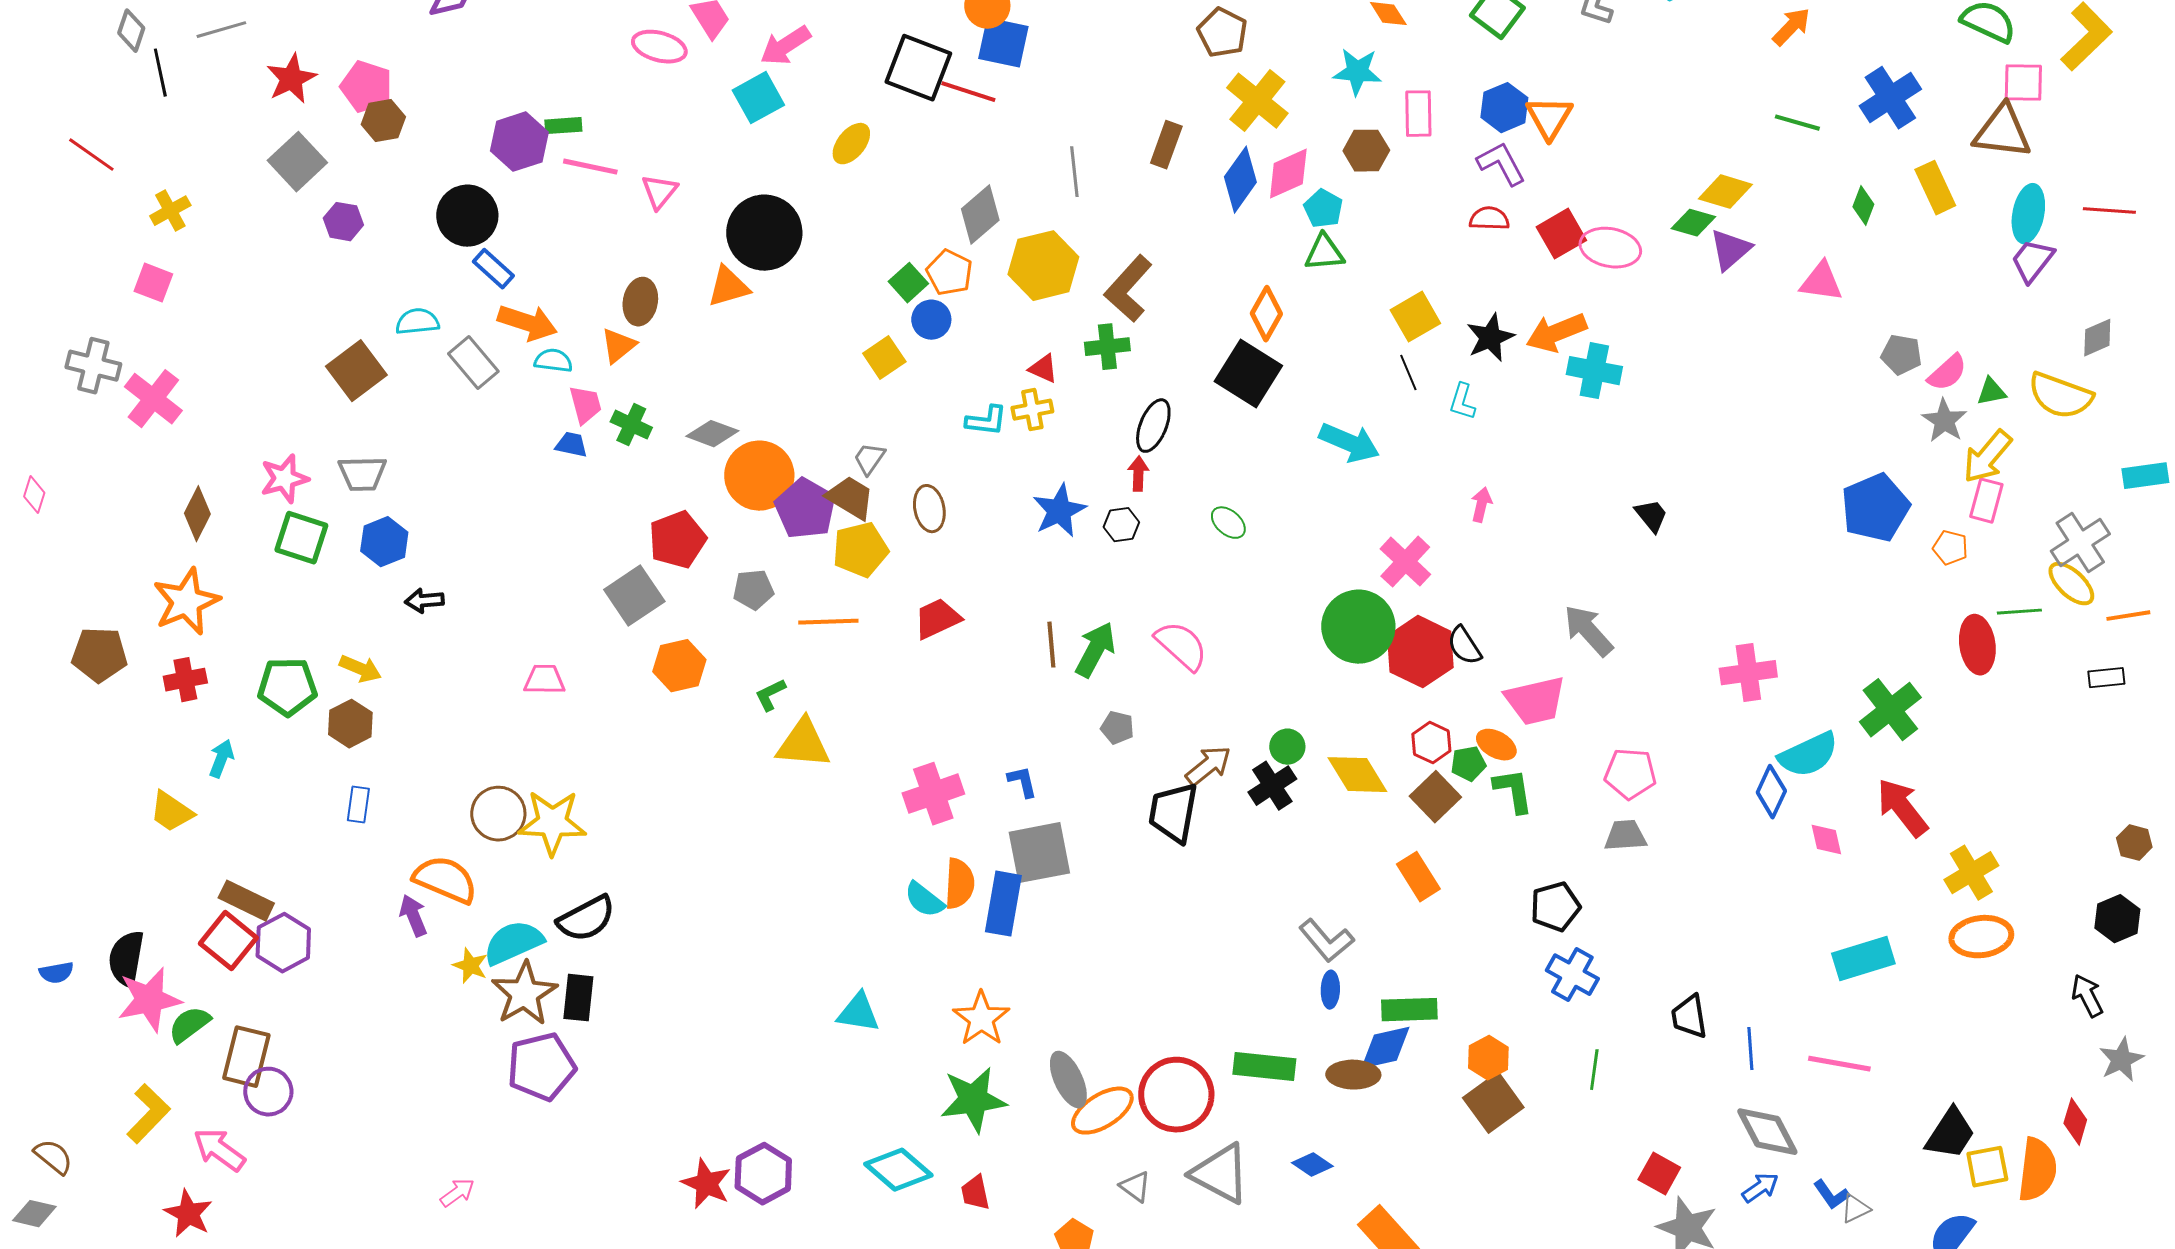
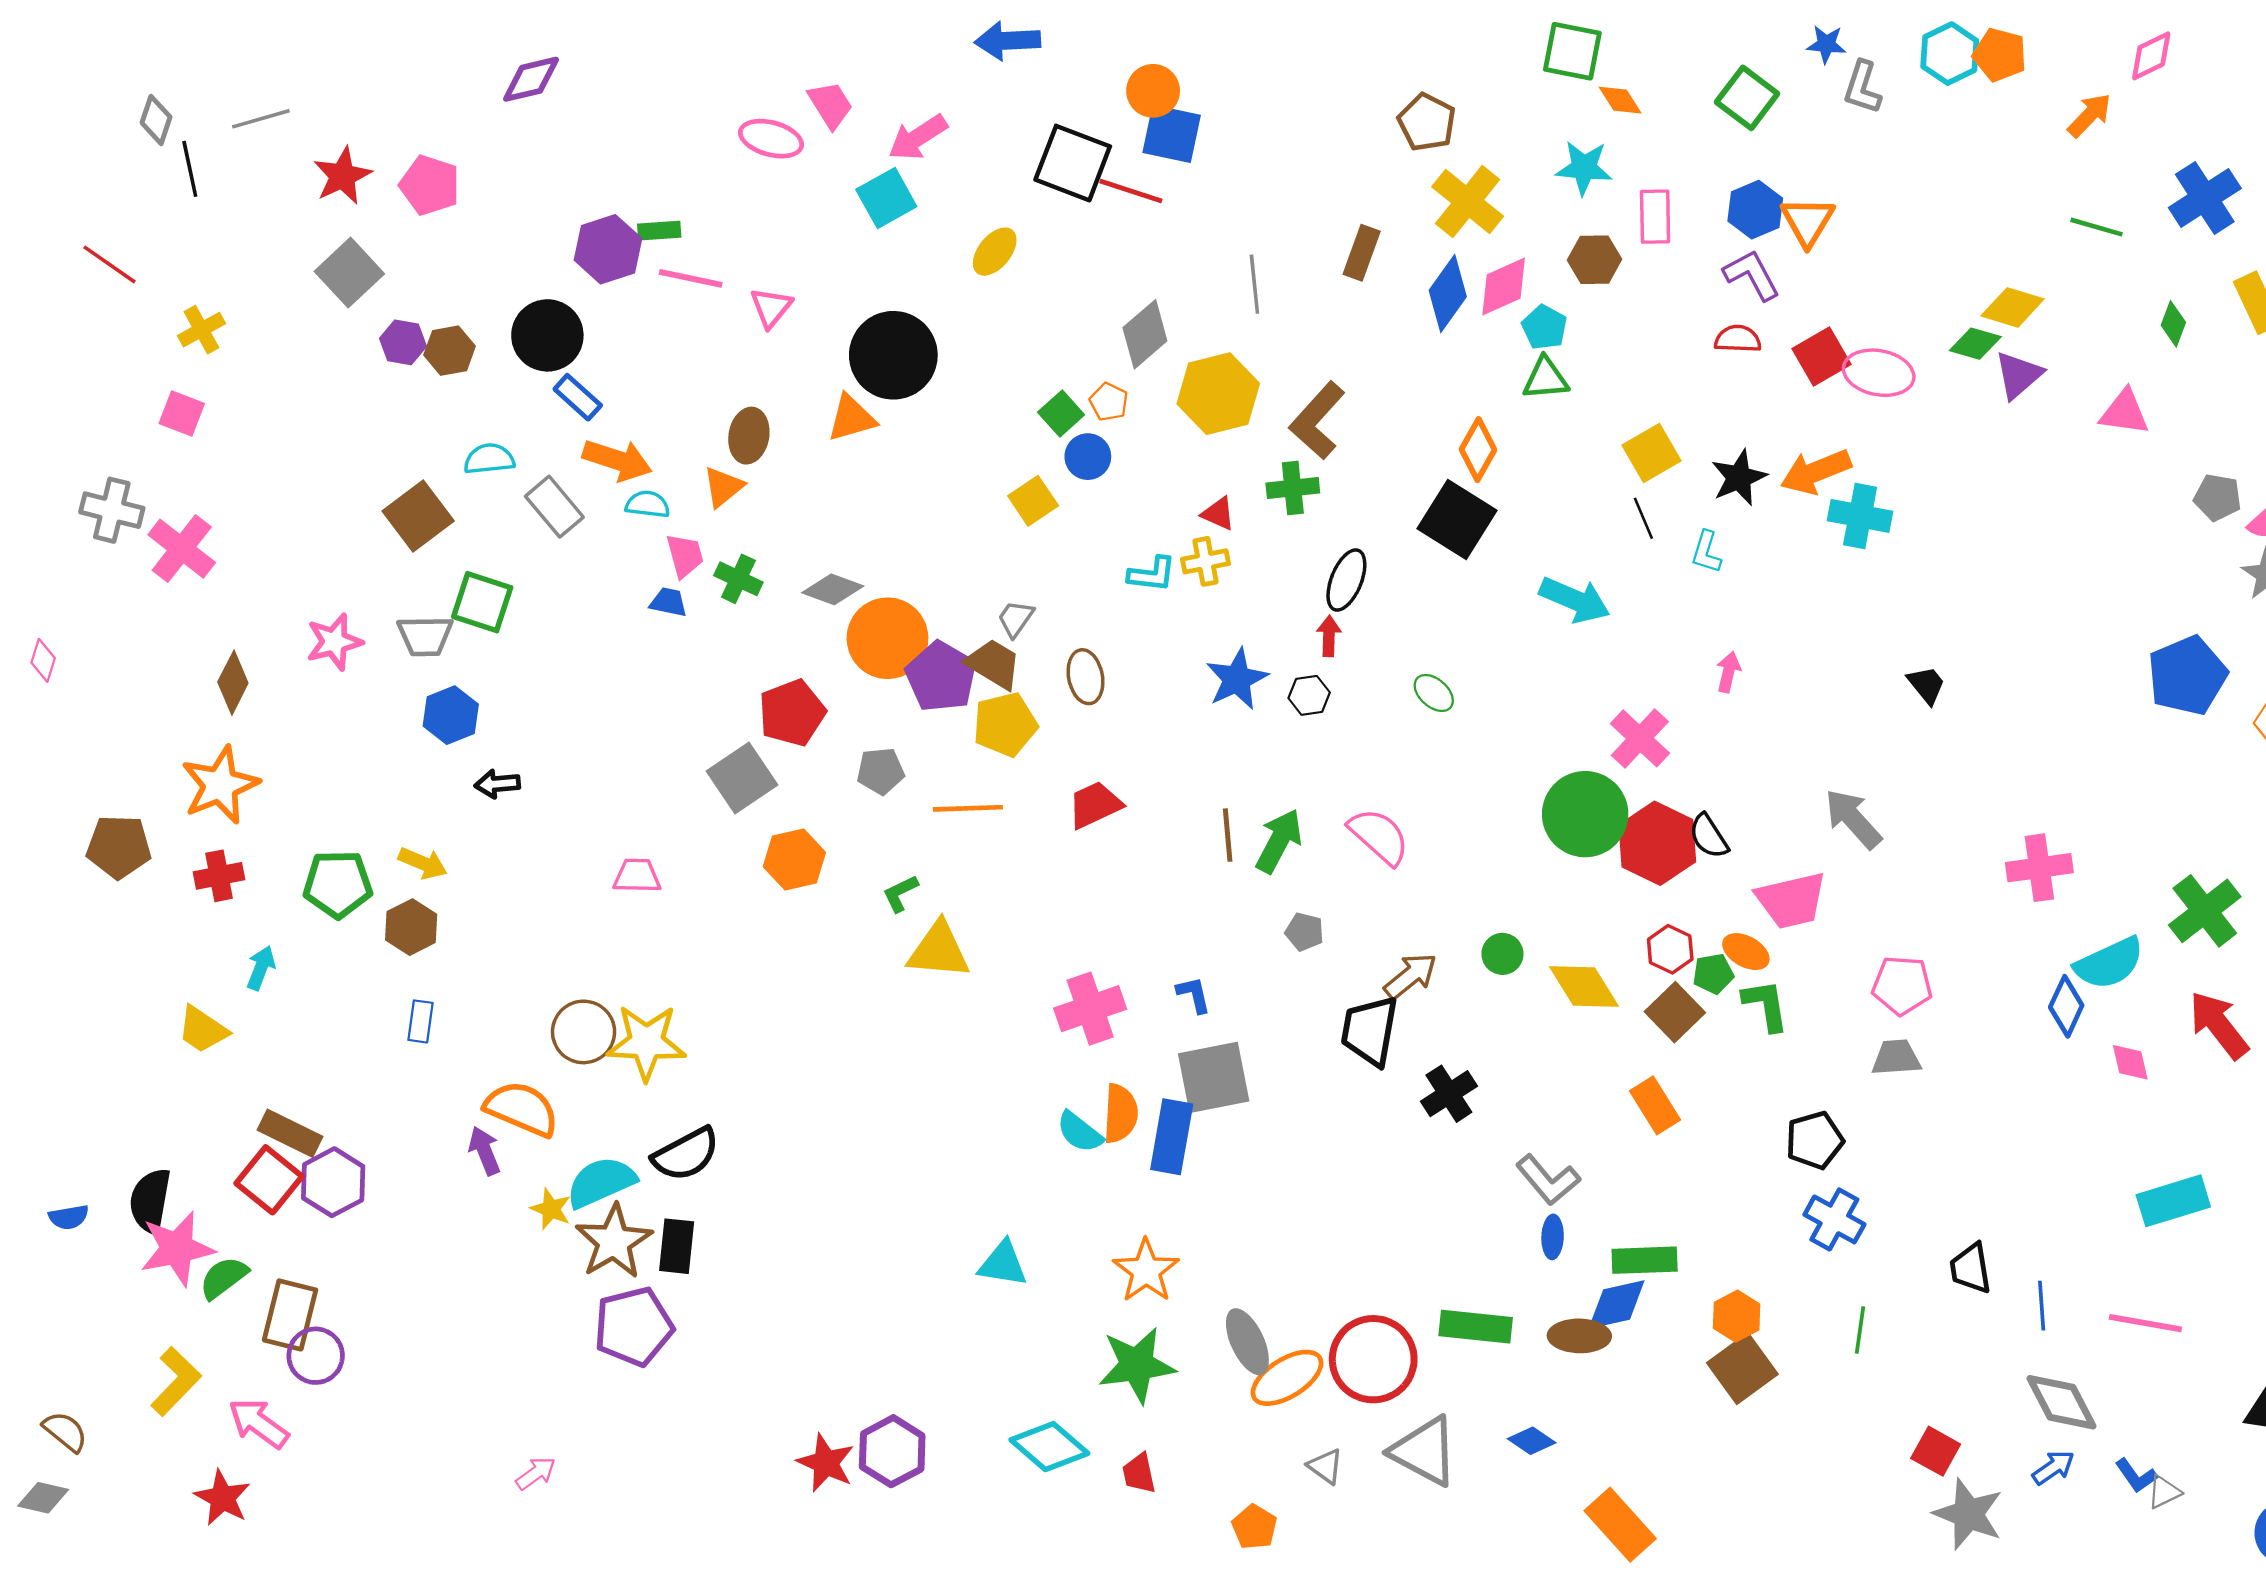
brown hexagon: (383, 121) -> (450, 351), moved
orange pentagon: (949, 273) -> (1109, 402), size x0.7
green square: (301, 538) -> (482, 602), moved
black cross: (1272, 786) -> (1449, 1094), moved

